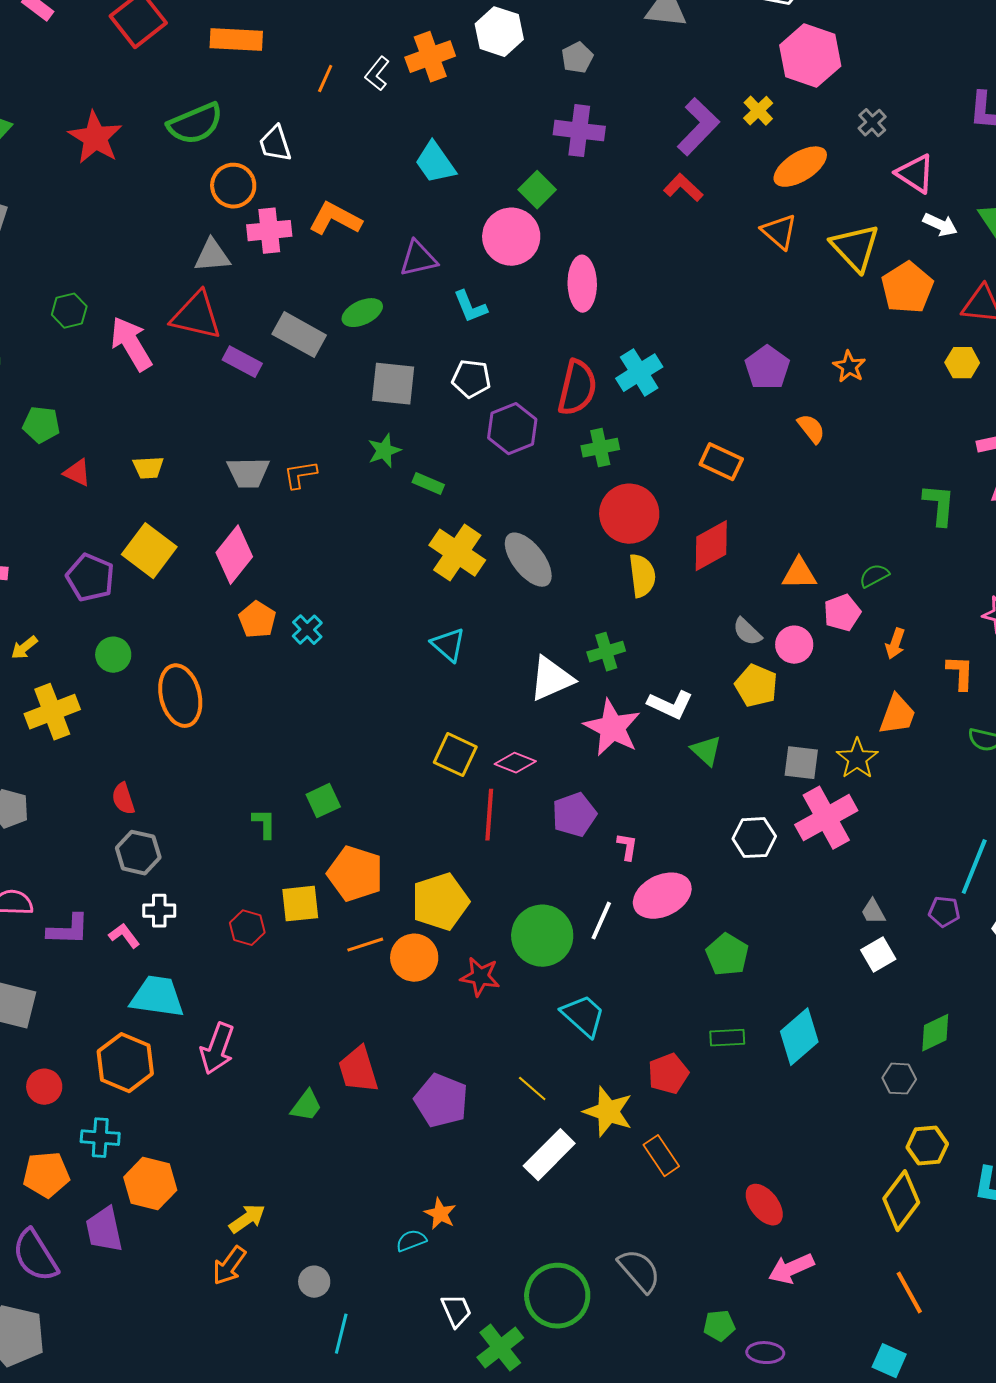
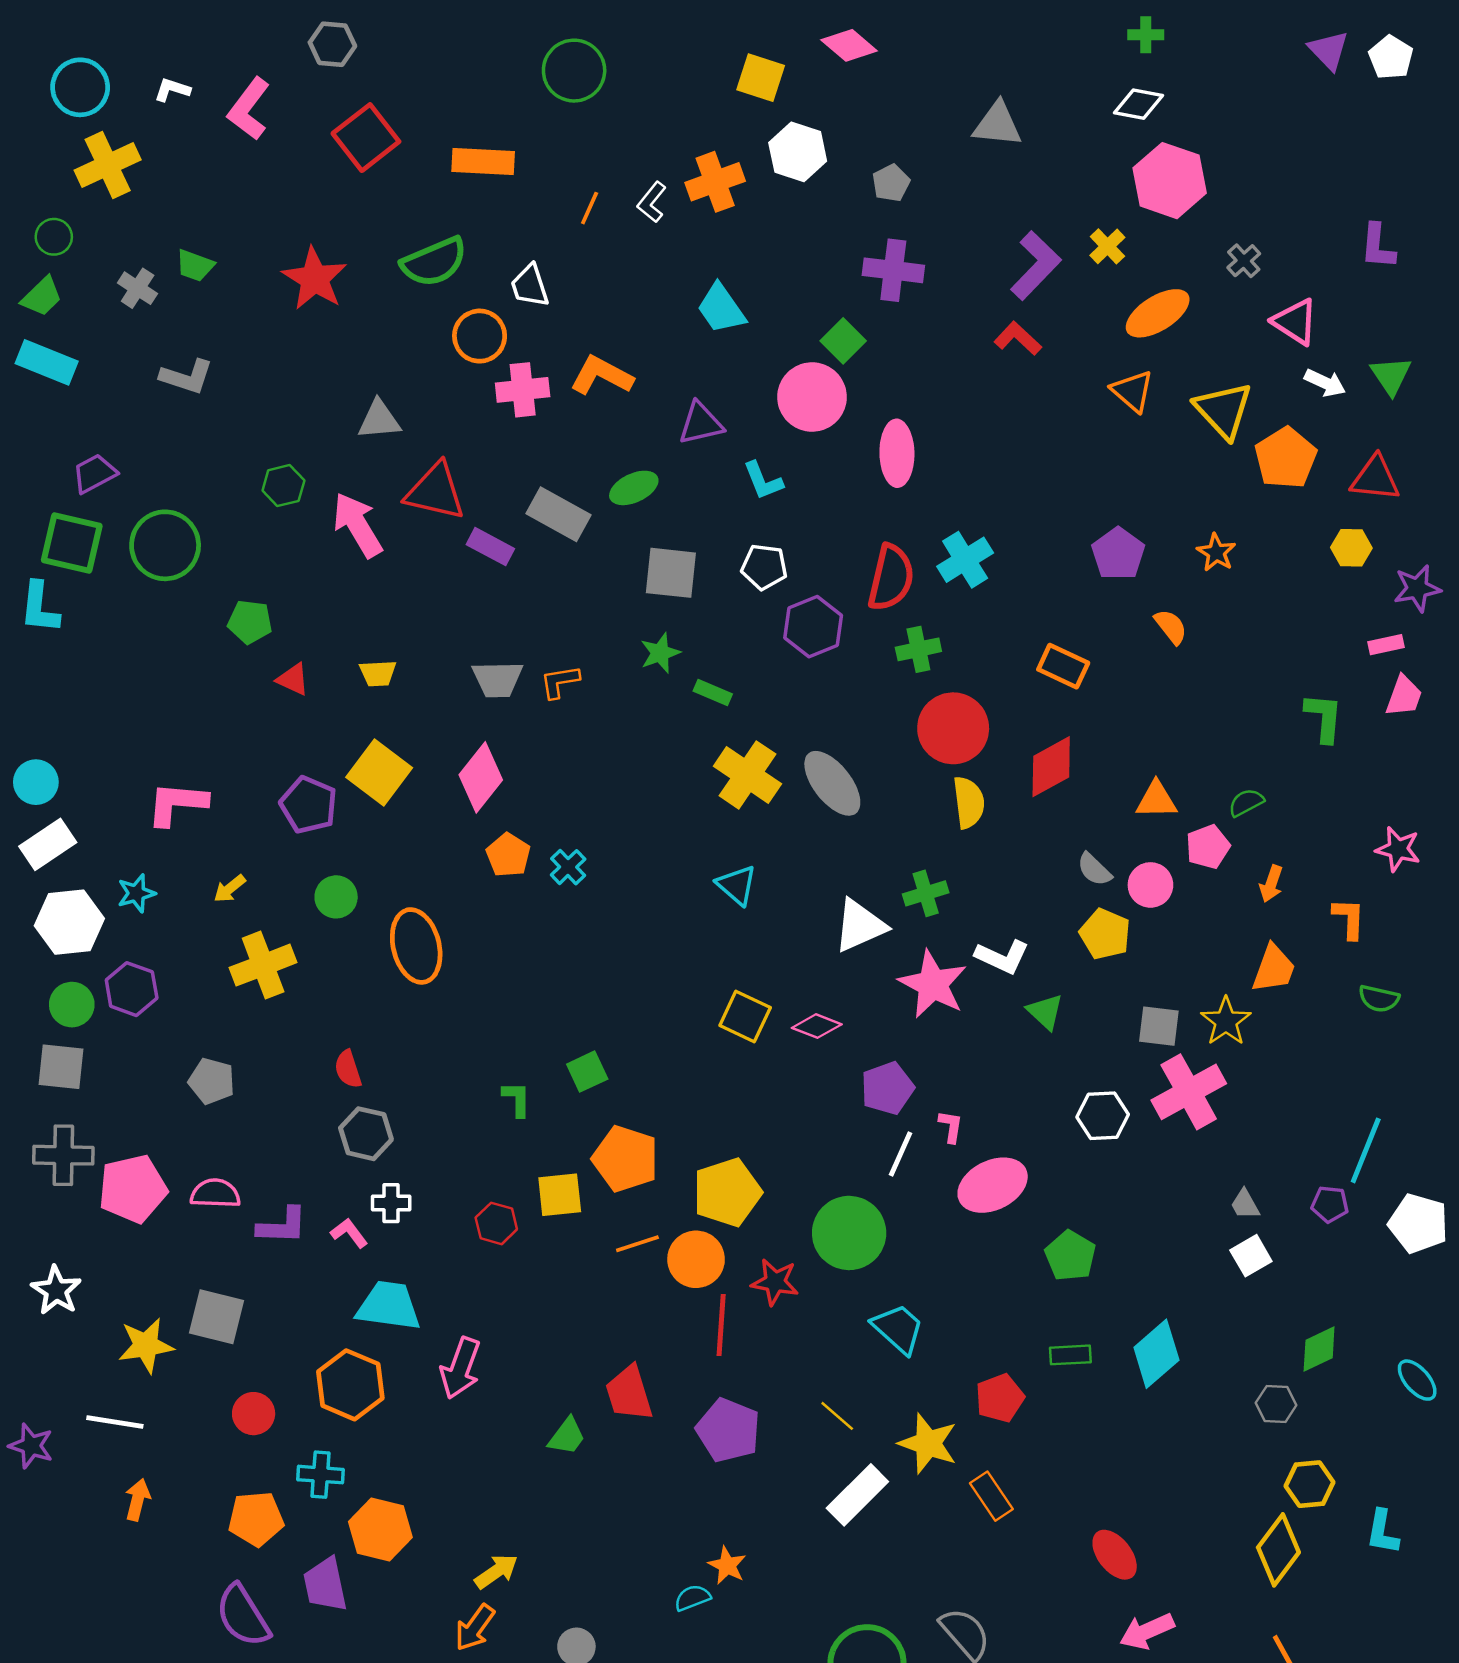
gray triangle: (212, 256) -> (379, 420), moved
red line: (489, 815) -> (721, 1325), moved
white line: (601, 921) -> (901, 1154), moved

